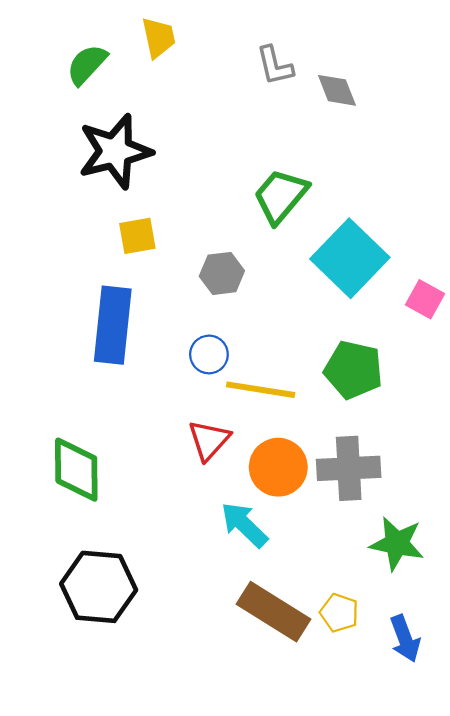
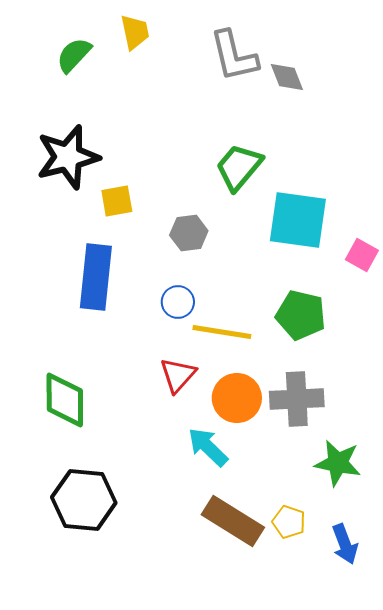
gray L-shape: (275, 66) -> (234, 56), size x1.5
black star: (115, 151) -> (68, 157), moved
cyan square: (350, 258) -> (298, 220), turned -36

